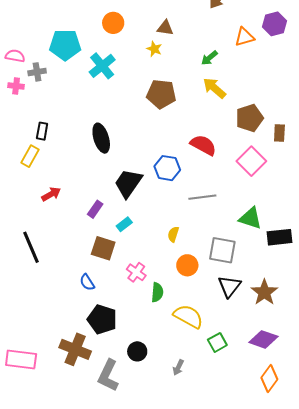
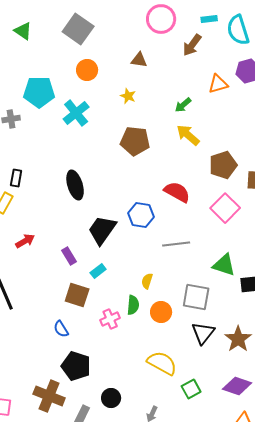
brown triangle: (165, 28) -> (139, 60), moved
purple rectangle: (95, 209) -> (69, 256), turned -66
pink cross: (136, 272) -> (110, 319), turned 30
green semicircle: (157, 292) -> (133, 305), moved

